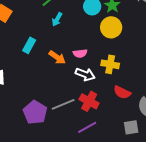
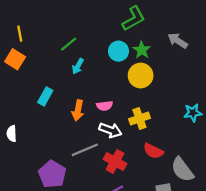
orange arrow: (57, 57) -> (78, 110), turned 66
yellow cross: (110, 64) -> (139, 118), turned -30
gray line: (63, 104) -> (85, 150), moved

